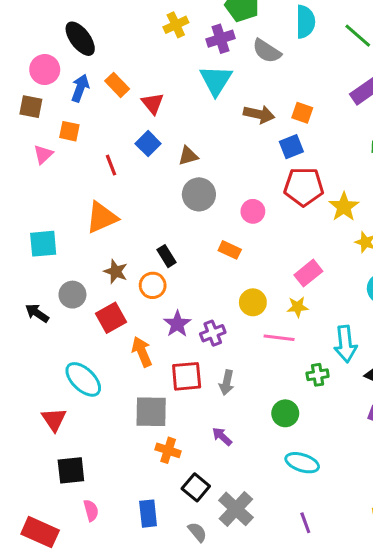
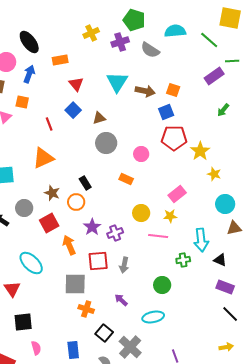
cyan semicircle: (305, 22) -> (175, 31), turned -95
cyan triangle: (216, 80) -> (117, 82), moved
orange rectangle: (117, 85) -> (60, 60), moved, turned -56
cyan ellipse: (302, 463) -> (153, 317), moved, turned -30

